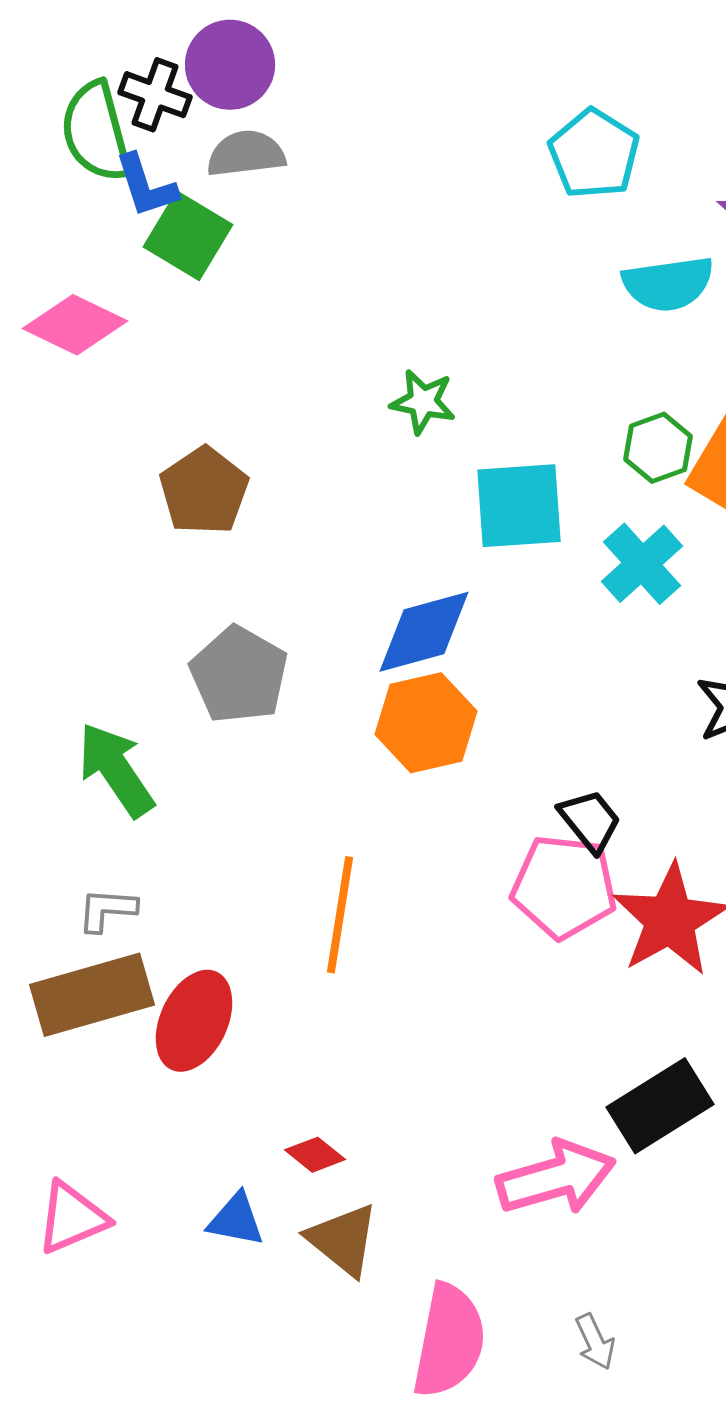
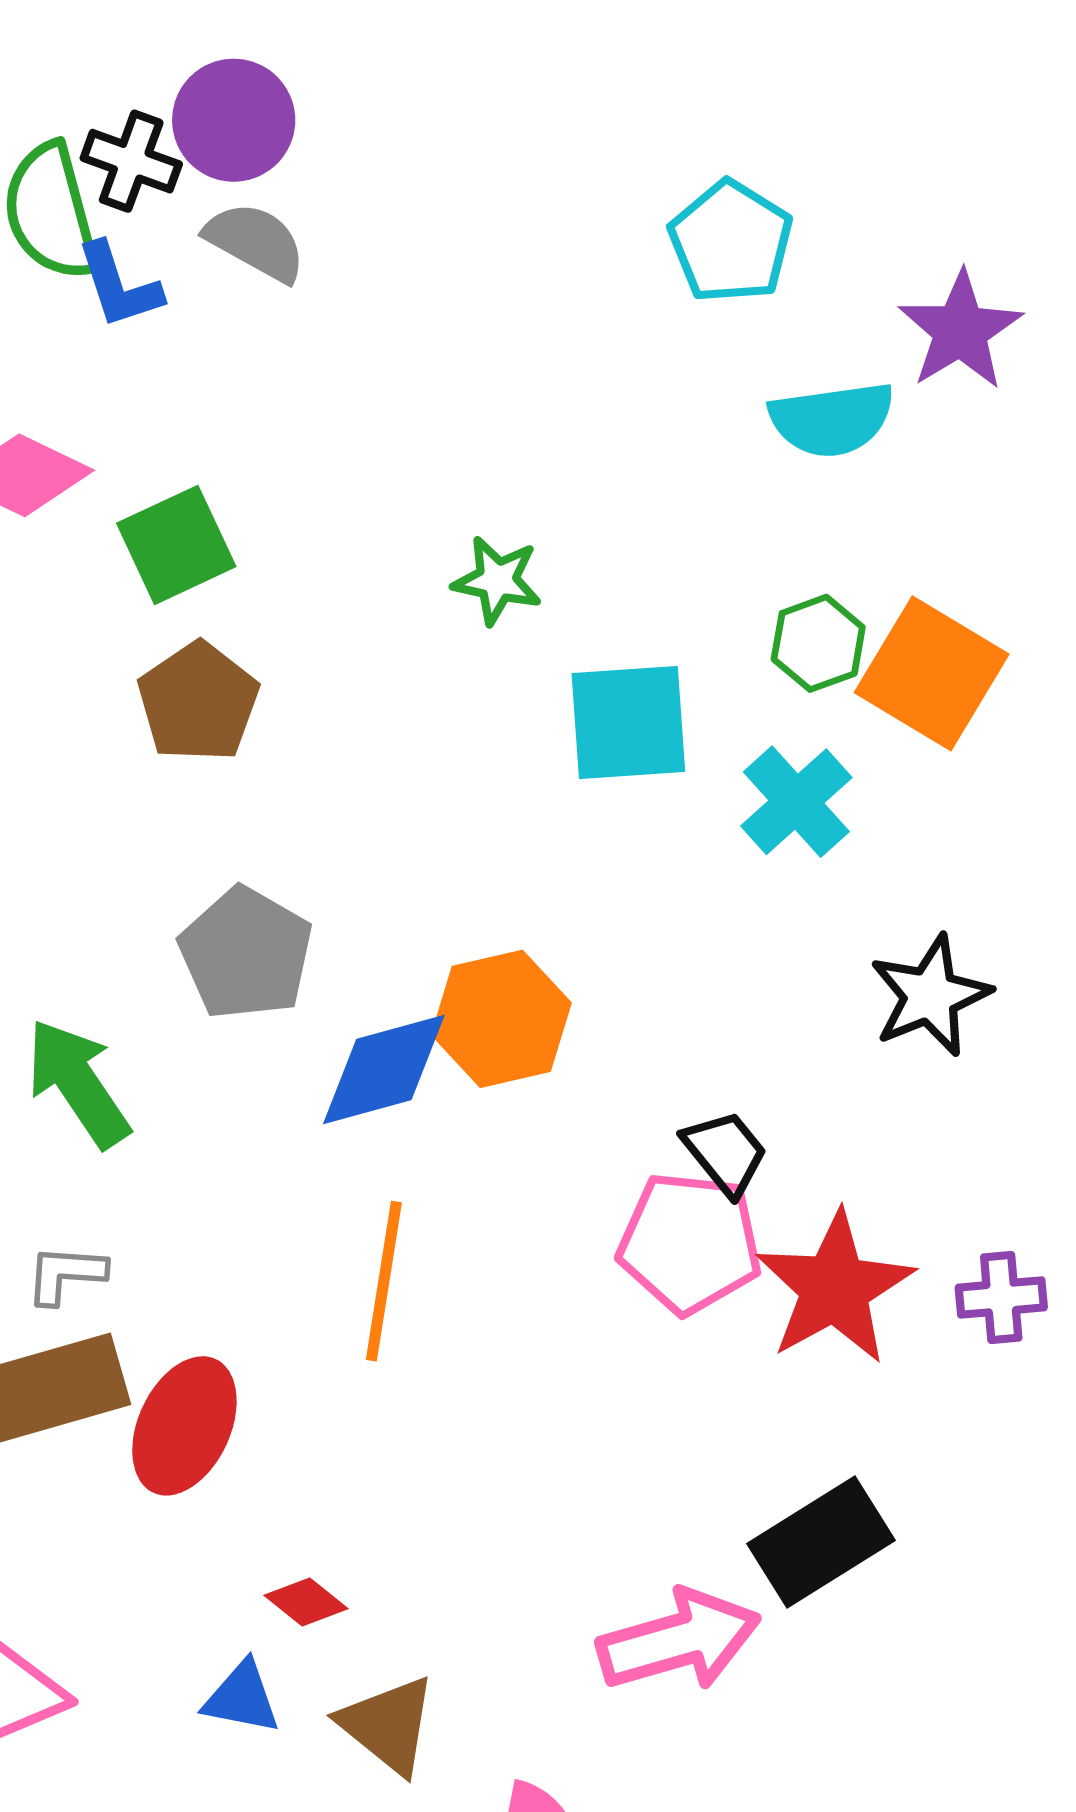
gray semicircle: (246, 154) -> (255, 242), turned 36
green square: (188, 236) -> (176, 545), moved, turned 34
blue diamond: (424, 632) -> (384, 1069), moved
red diamond: (315, 1155) -> (306, 1602), moved

